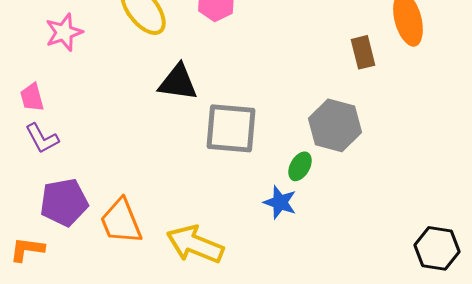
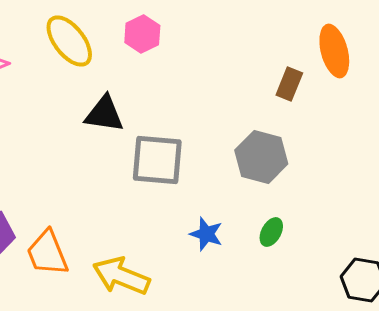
brown rectangle: (363, 52) -> (289, 84), turned 36
green ellipse: (300, 166) -> (271, 232), moved

